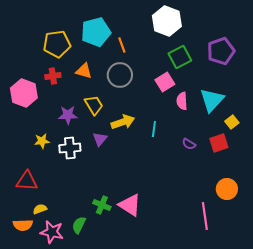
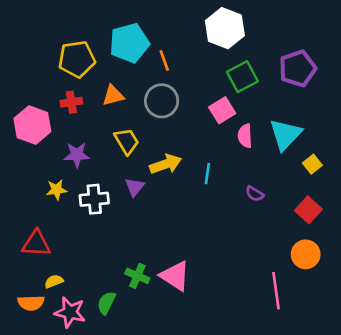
orange triangle: (84, 71) -> (113, 95), turned -30
purple star: (68, 115) -> (77, 155), moved
red square: (219, 143) -> (308, 210), moved, turned -30

